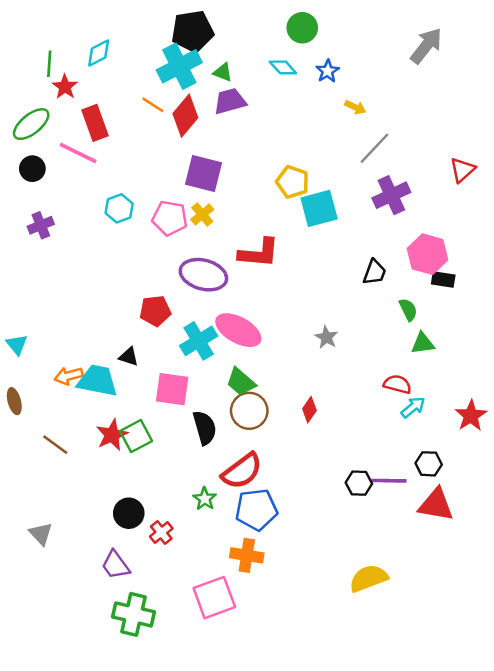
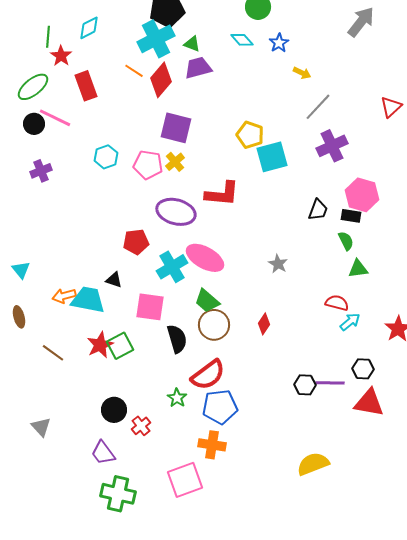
pink line: (78, 153) -> (55, 118), moved
red triangle: (462, 170) -> (391, 107), moved
black rectangle: (443, 279) -> (351, 216), moved

